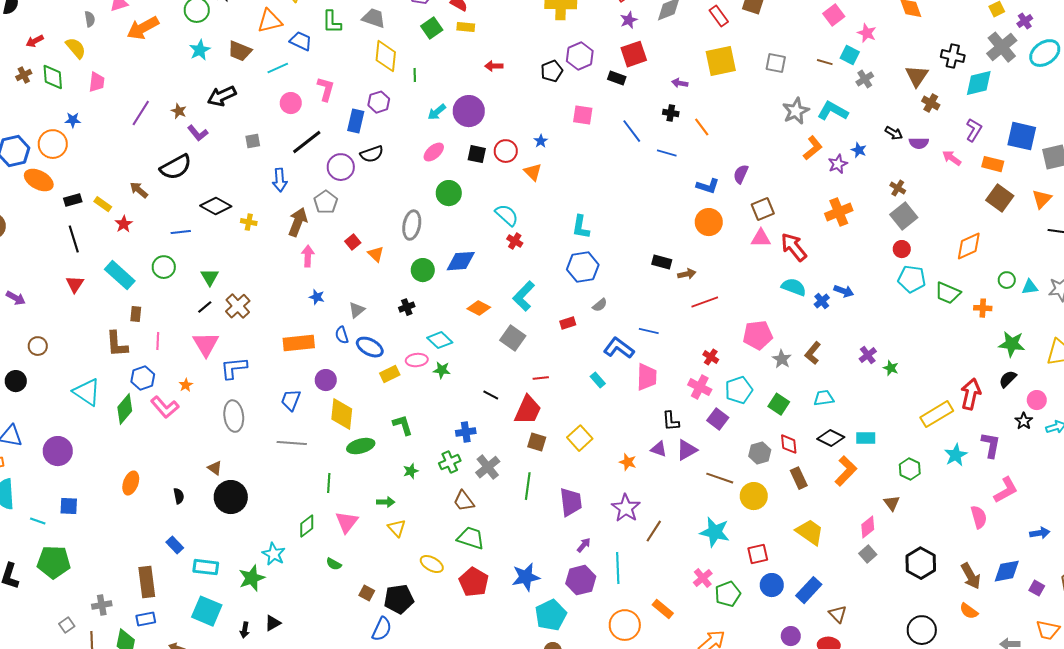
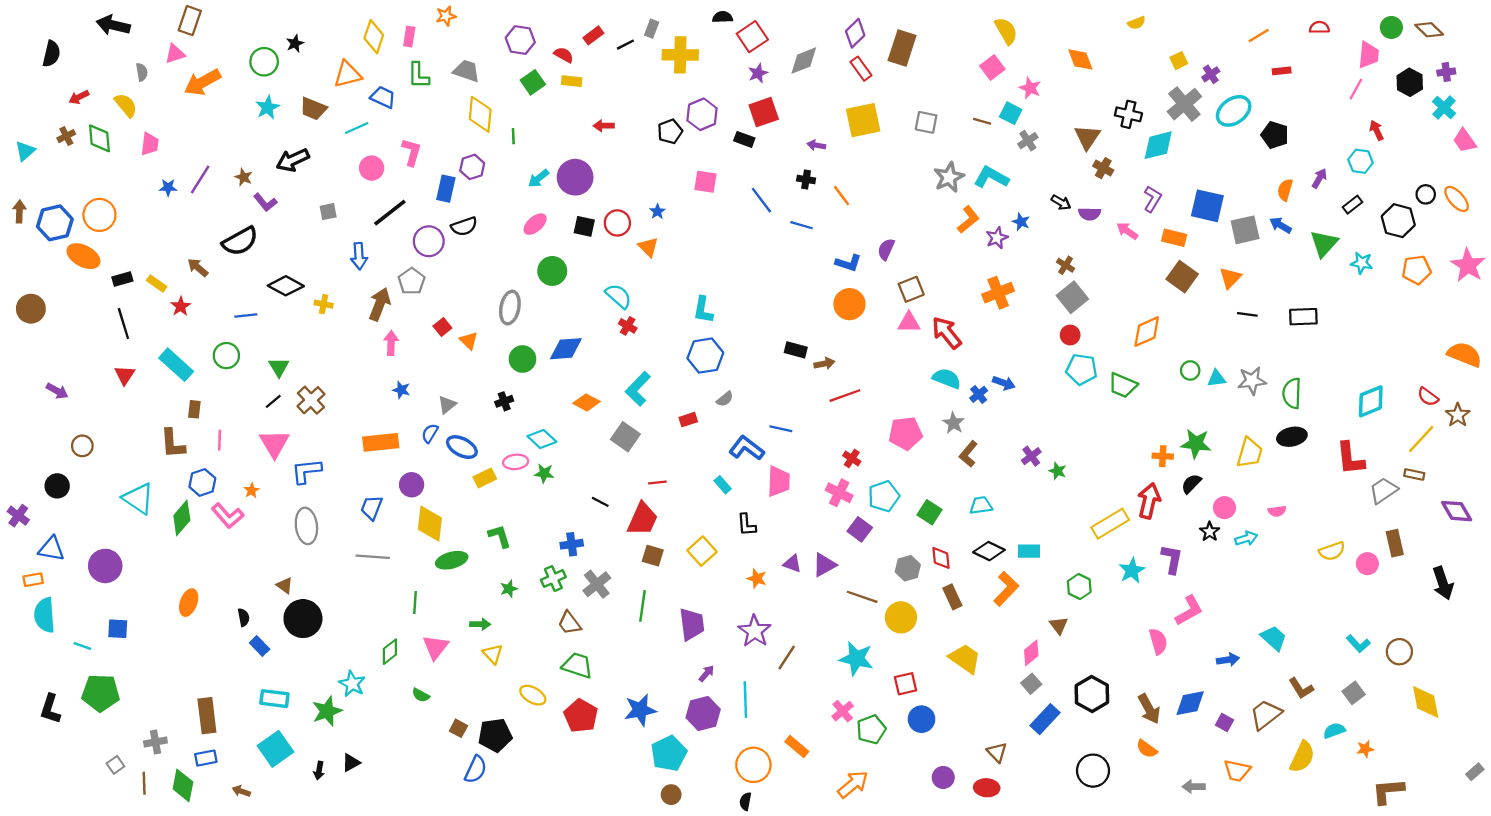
blue star: (73, 120) -> (168, 188), moved
orange cross: (983, 308) -> (1163, 456), moved
blue semicircle: (342, 335) -> (430, 433), turned 48
gray star: (782, 359) -> (954, 423), moved
black L-shape: (671, 421) -> (747, 525), moved
blue rectangle: (175, 545) -> (260, 646), moved
blue rectangle: (809, 590) -> (1045, 719), moved
cyan square: (207, 611) -> (276, 749), turned 32

